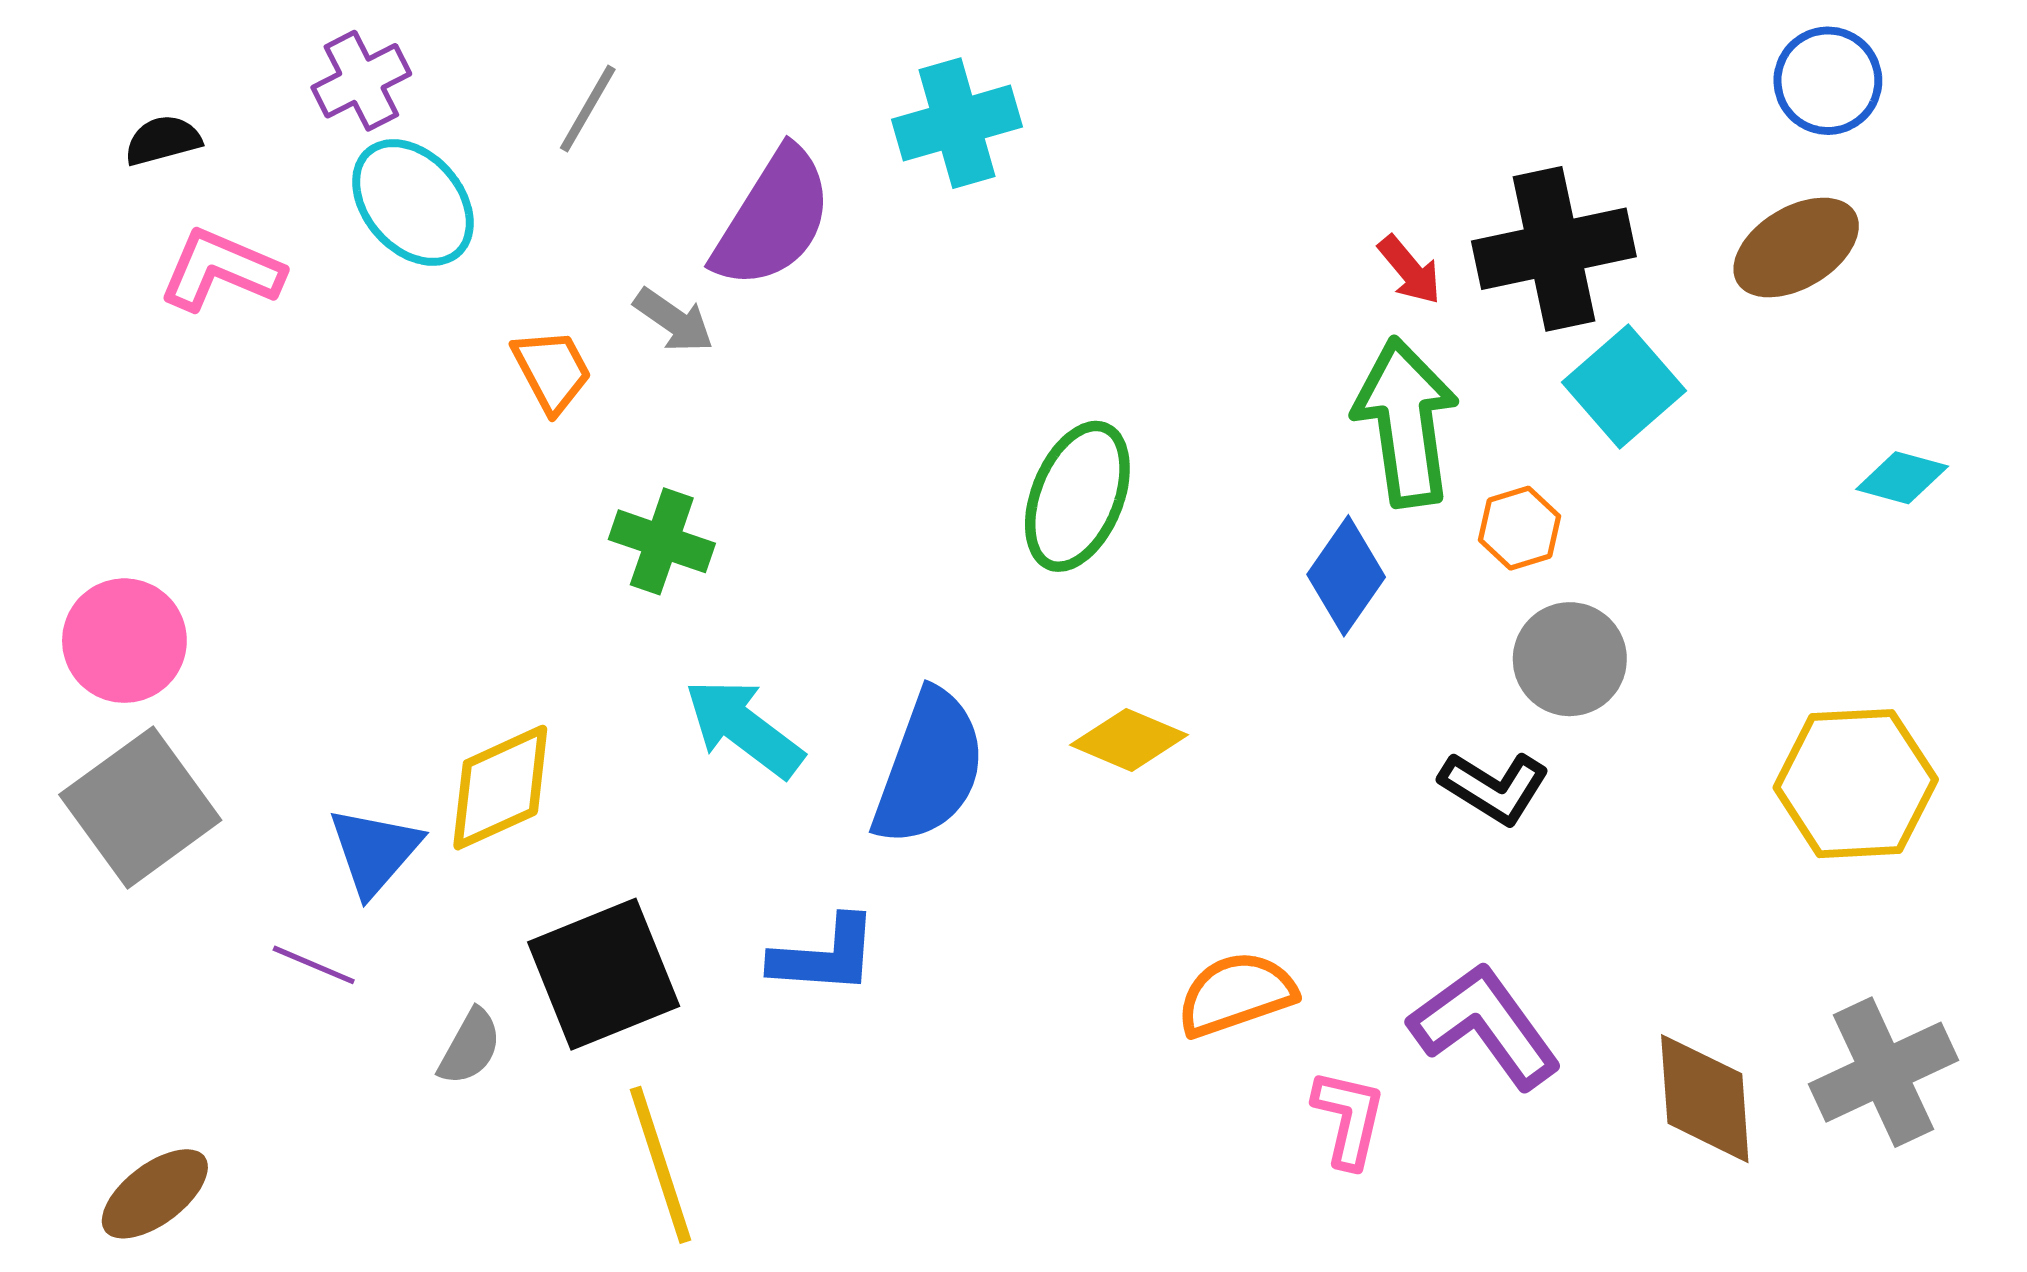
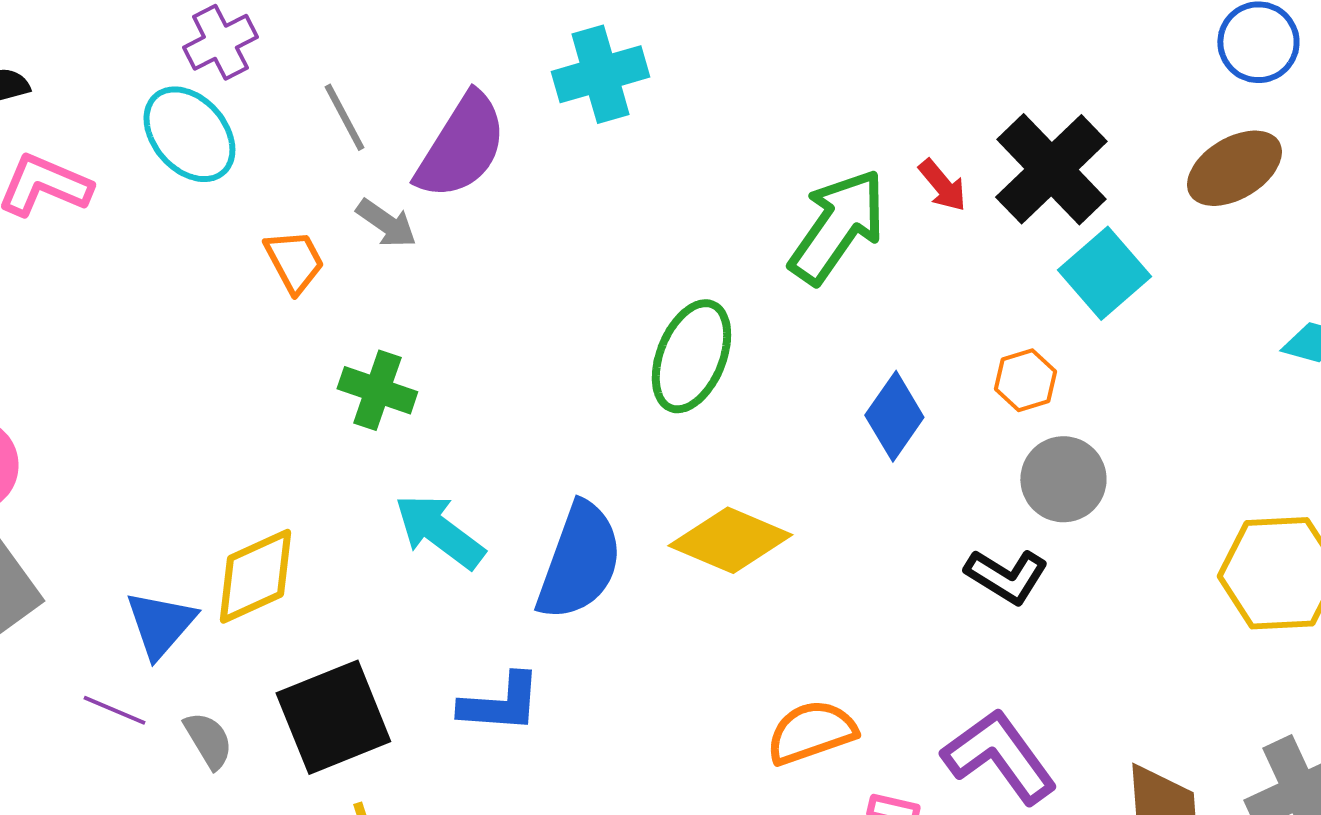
purple cross: (361, 81) -> (220, 42), moved
gray line: (588, 109) -> (344, 117), moved, turned -58
black cross: (1554, 249) -> (1051, 169), turned -32
green arrow: (1406, 422) -> (837, 226), moved, turned 43
yellow diamond: (1129, 740) -> (730, 540), size x1.4
gray semicircle: (470, 1047) -> (208, 740), moved, turned -60

